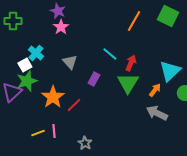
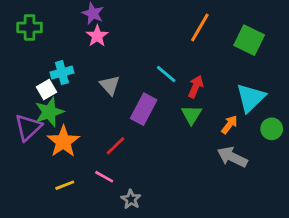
green square: (168, 16) -> (249, 40), moved
cyan cross: (36, 53) -> (62, 73), turned 35
purple rectangle: (94, 79) -> (144, 109), size x1.5
green triangle: (128, 83) -> (191, 115), size x0.7
orange star: (53, 97) -> (63, 142), moved
pink line: (54, 131) -> (104, 177), moved, turned -56

